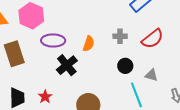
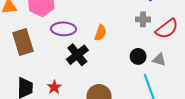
gray cross: (120, 36) -> (143, 19), moved
gray triangle: (151, 75) -> (159, 60), moved

